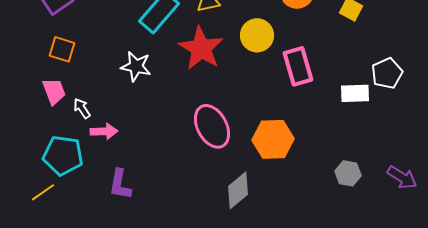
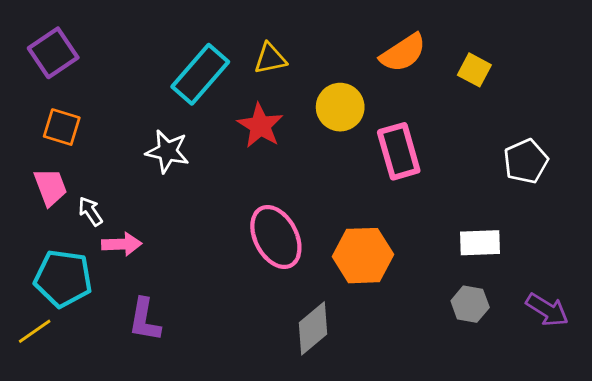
red star: (201, 48) -> (260, 126), size x0.7
white rectangle: (355, 93) -> (480, 243), moved

